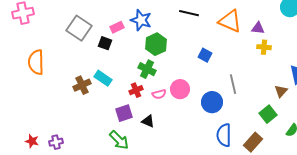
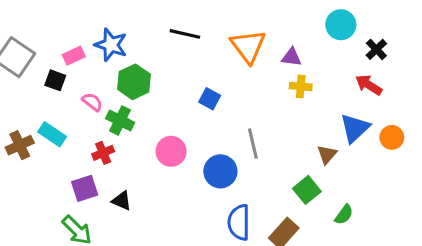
orange triangle: (230, 21) -> (248, 46), turned 30
pink semicircle: (159, 94) -> (92, 102), moved, turned -128

